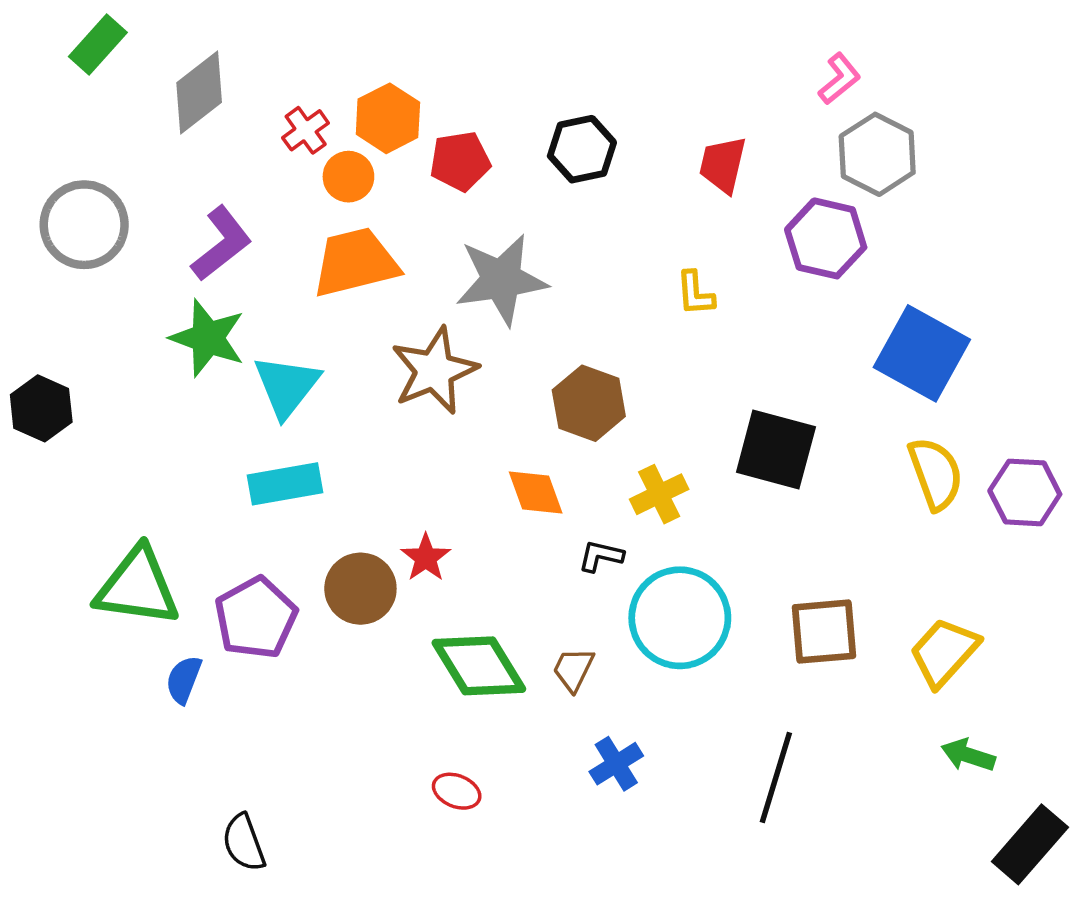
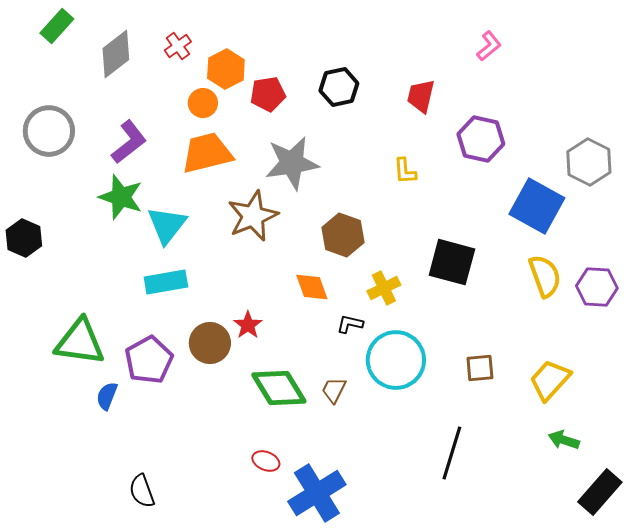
red cross: (306, 130) -> (178, 46), moved
gray hexagon: (877, 154) -> (589, 162), moved
brown square: (824, 632) -> (480, 368), size x0.7
blue cross: (616, 764) -> (317, 493), moved, size x1.8

